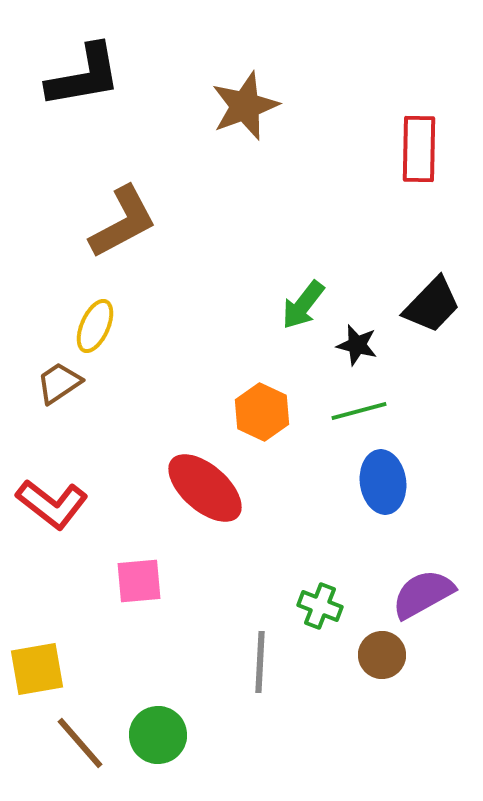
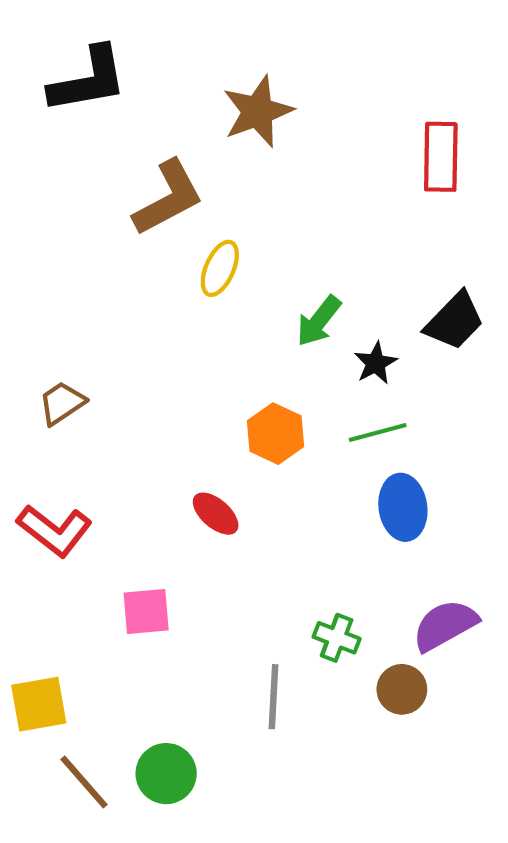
brown L-shape: (123, 222) -> (168, 198), moved
yellow ellipse: (95, 326) -> (220, 268), moved
black star: (357, 345) -> (376, 363), turned 30
red ellipse: (205, 488) -> (216, 514), size x0.6

